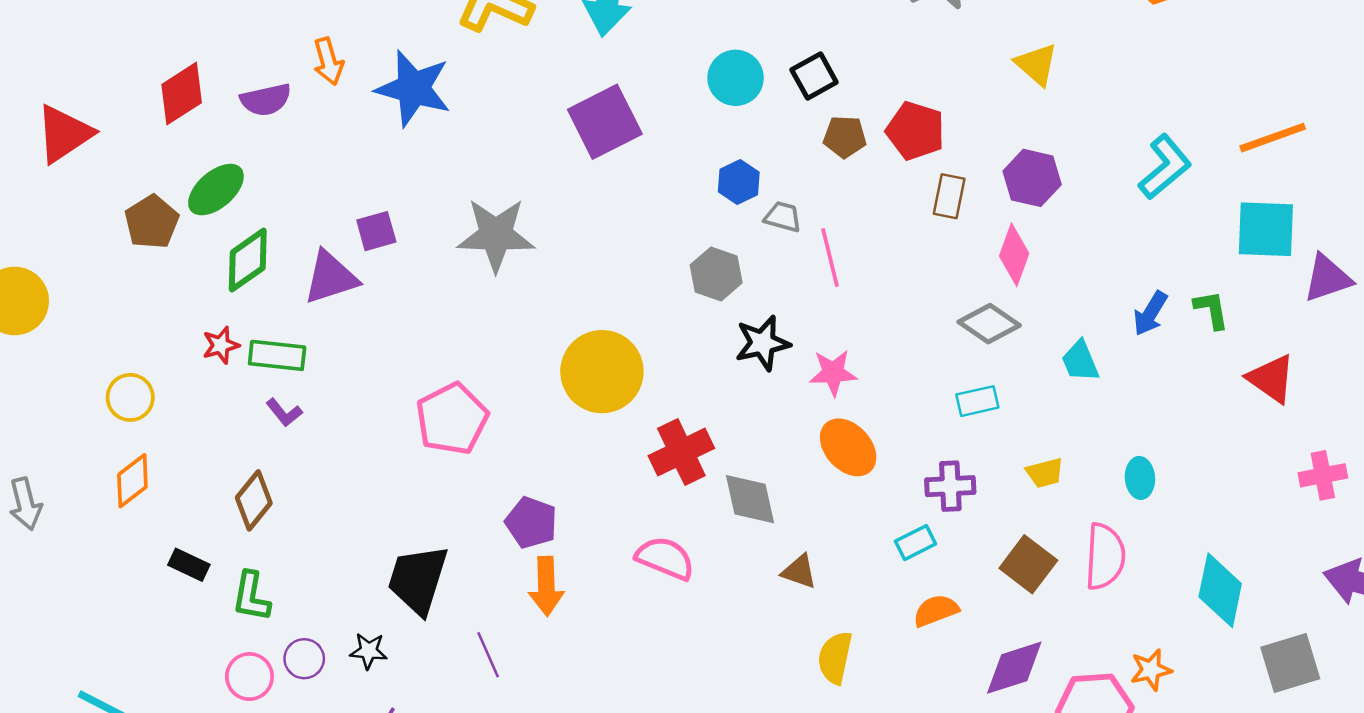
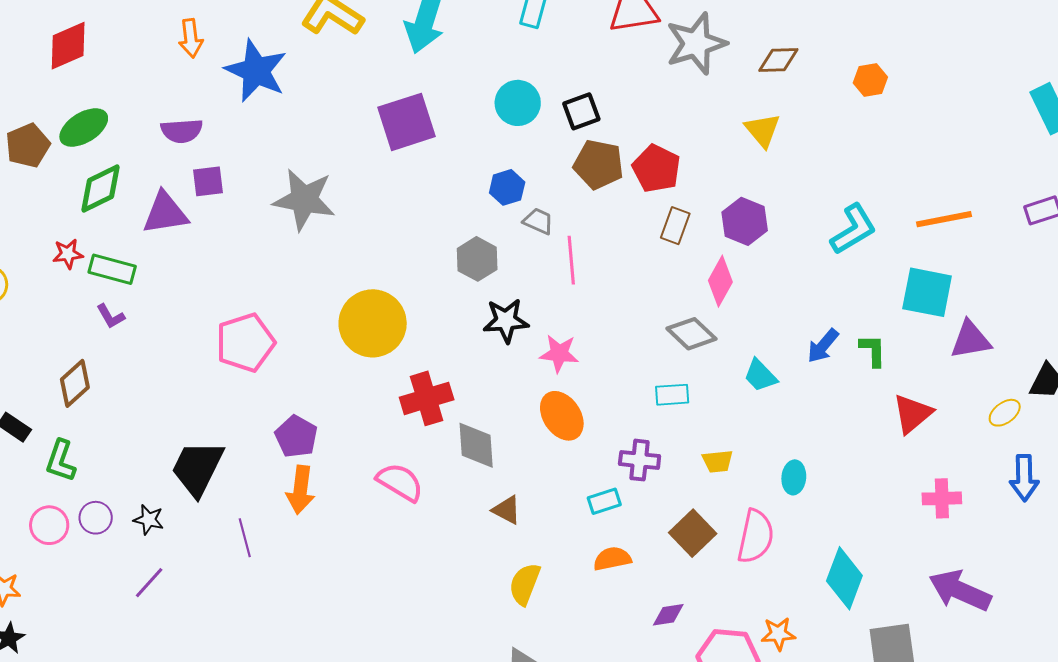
purple semicircle: (266, 100) -> (182, 131), moved
brown pentagon: (845, 137) -> (598, 164), size x1.4
cyan trapezoid: (1080, 361) -> (760, 375), turned -30
red triangle: (1271, 379) -> (912, 414), turned 36
purple diamond: (1014, 668) -> (668, 615), size x0.6

